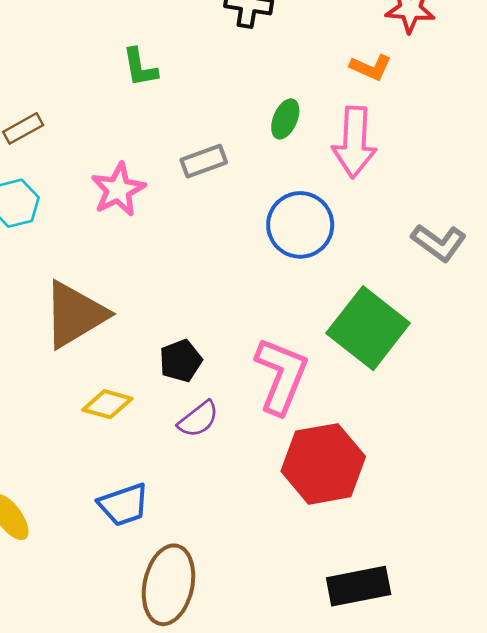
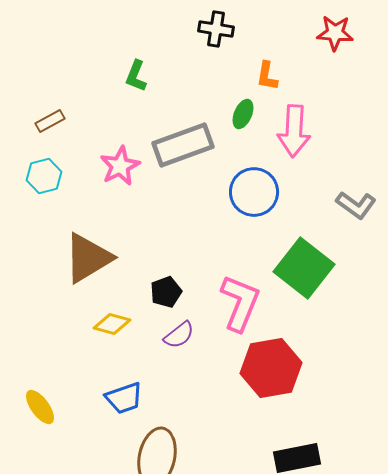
green L-shape: (140, 67) -> (136, 76), turned 32
orange L-shape: (371, 67) -> (267, 76), moved, turned 76
gray rectangle: (204, 161) -> (183, 145), size x1.8

